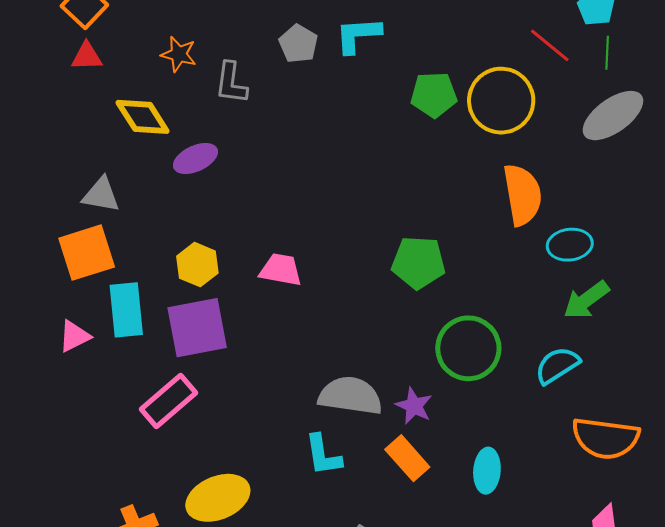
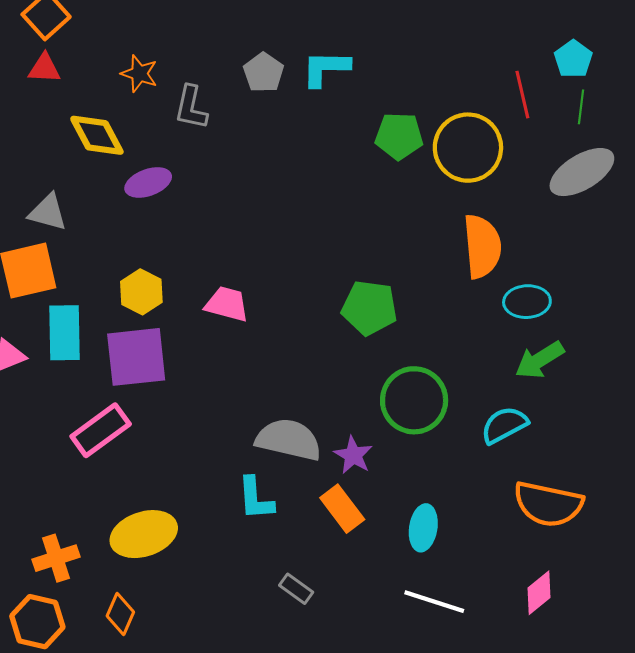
red line: (550, 45) -> (522, 95), turned 33

